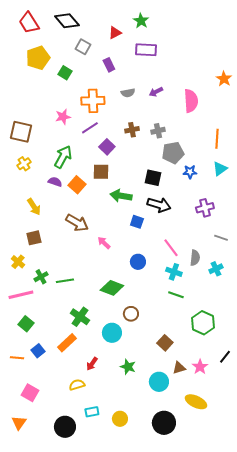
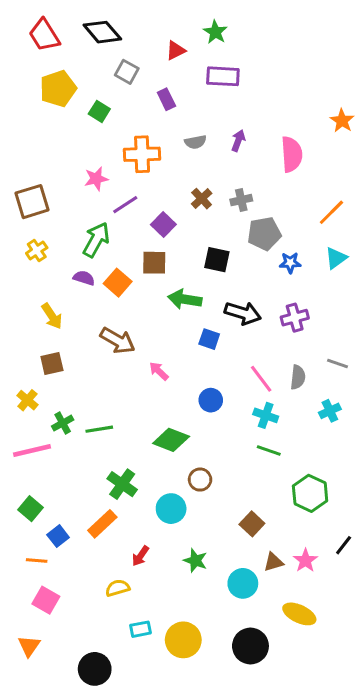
purple arrow: (156, 92) -> (238, 141), turned 136
purple line: (90, 128) -> (125, 205), moved
brown cross: (132, 130) -> (202, 199), turned -32
brown square: (21, 132) -> (32, 202), turned -30
orange line: (217, 139) -> (331, 212), turned 42
black square: (153, 178) -> (217, 260), moved
purple cross: (205, 208) -> (295, 318), moved
gray semicircle: (195, 258) -> (298, 377), moved
green square: (26, 324) -> (31, 509), moved
orange line: (17, 358) -> (37, 560), moved
yellow circle: (120, 419) -> (183, 640), size x1.5
black circle: (65, 427) -> (95, 669), moved

